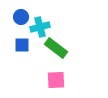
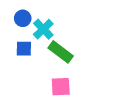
cyan cross: (40, 27) -> (43, 29), turned -30

